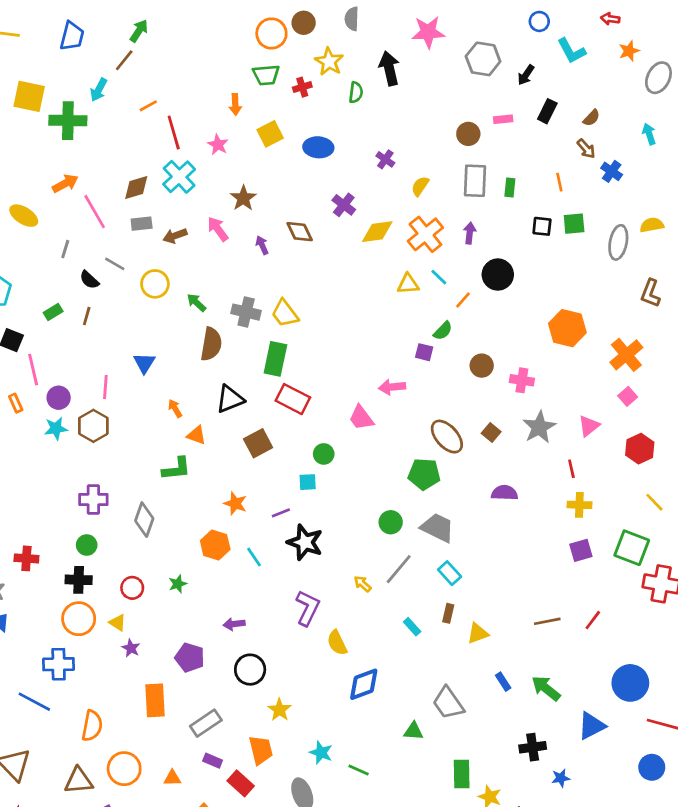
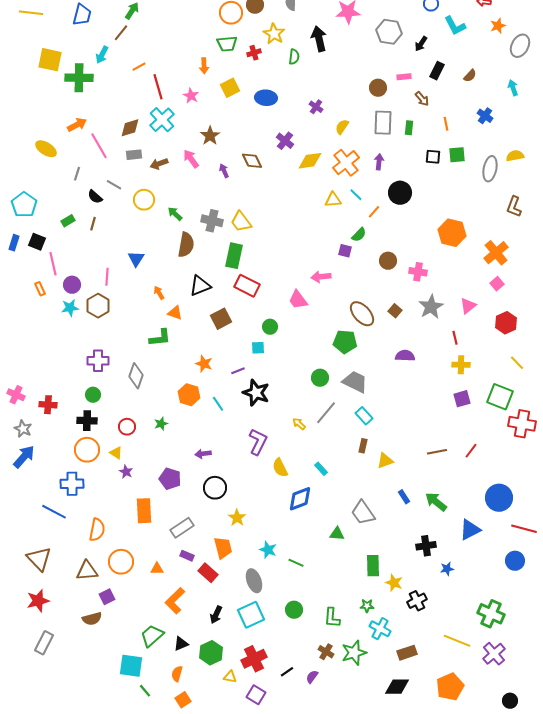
brown arrow: (586, 149) -> (422, 99), moved
cyan rectangle: (412, 627) -> (321, 469), moved

